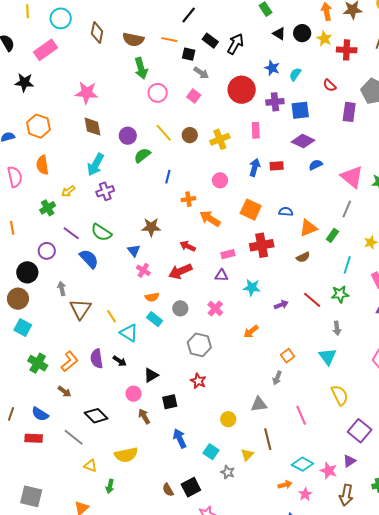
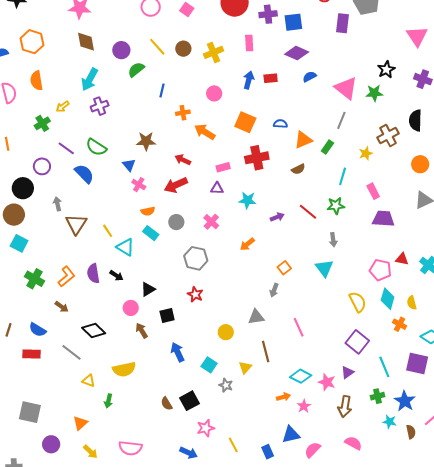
yellow semicircle: (340, 395) -> (358, 302), moved

